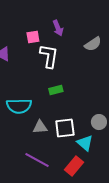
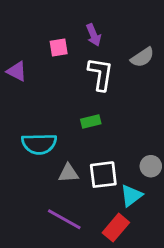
white L-shape: (49, 56) -> (101, 74), moved
cyan triangle: (85, 143) -> (131, 195), turned 42

